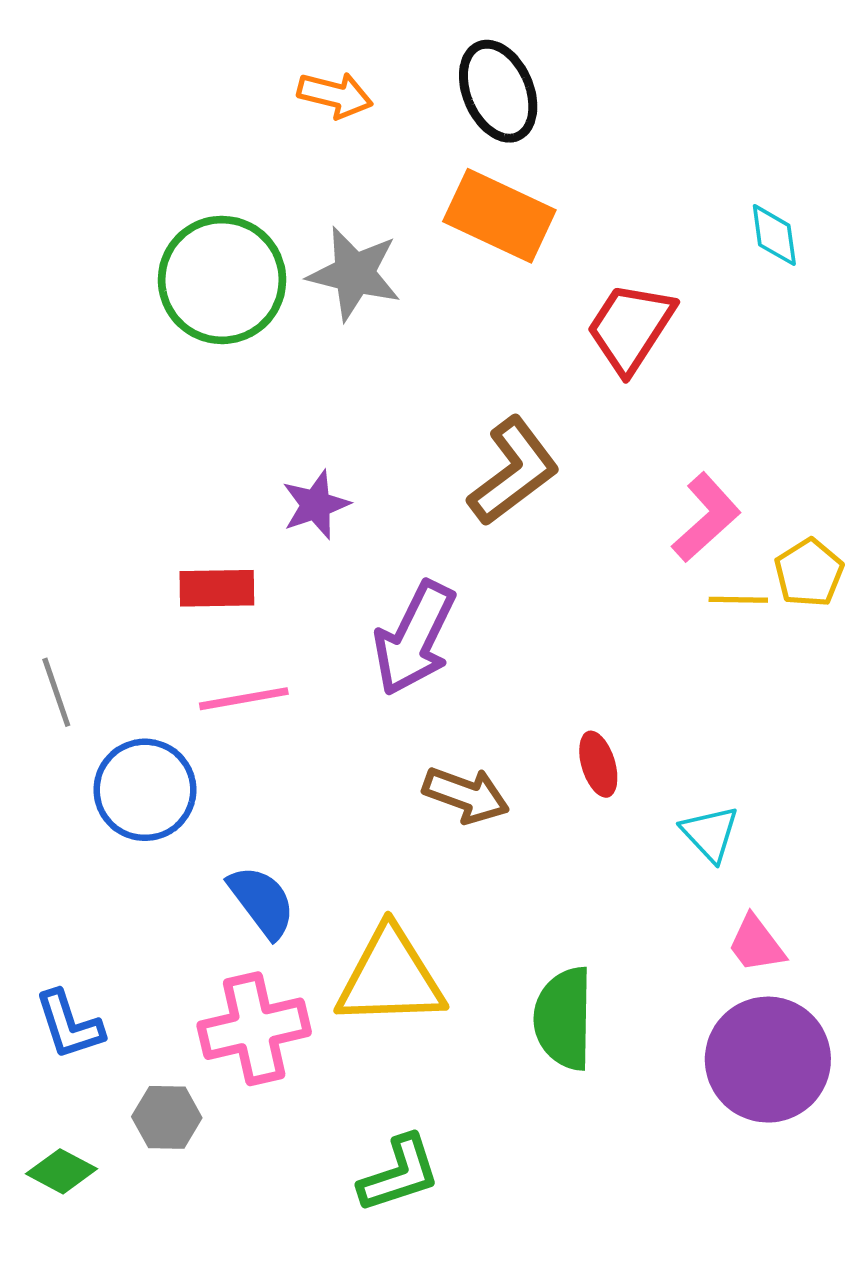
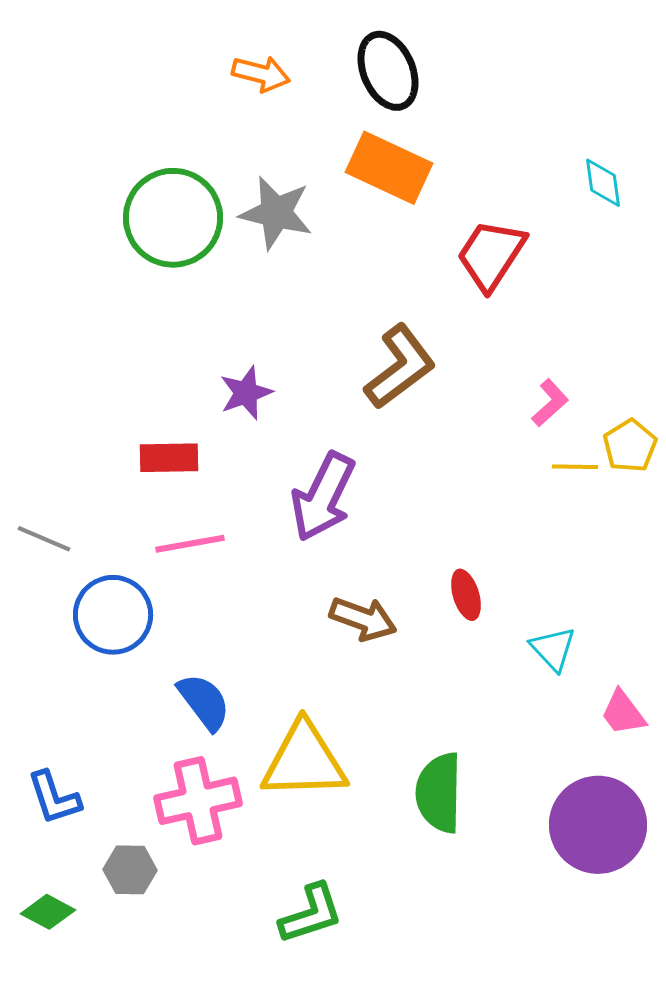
pink L-shape: (706, 518) -> (550, 403), size x0.7
gray line: (56, 692) -> (44, 539), turned -48
pink trapezoid: (756, 944) -> (623, 713), moved

